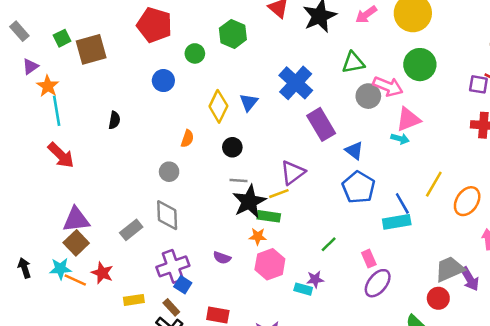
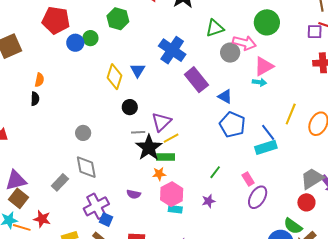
blue circle: (163, 81) -> (75, 43), moved
orange semicircle: (187, 139) -> (39, 80), moved
purple triangle: (293, 173) -> (161, 122), moved
cyan rectangle: (303, 289) -> (175, 209), moved

